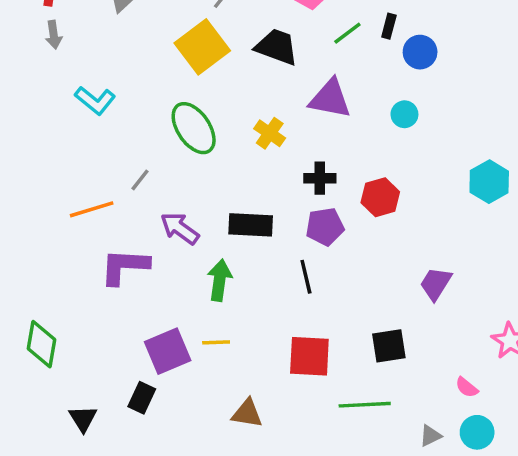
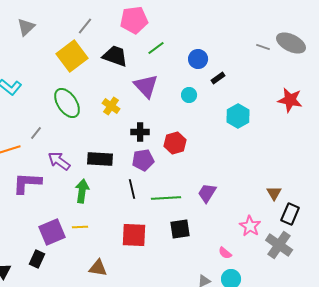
black rectangle: (389, 26) -> (218, 78), moved, turned 40
purple triangle: (330, 99) -> (146, 86), turned 36
cyan hexagon: (489, 182) -> (238, 116), moved
green line: (365, 405) -> (166, 198), moved

